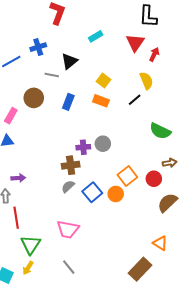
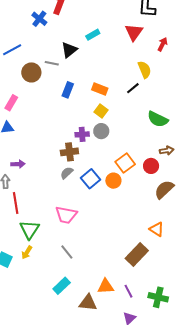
cyan rectangle: (96, 36) -> (93, 35), moved
blue cross: (38, 47) -> (39, 19), moved, turned -35
red arrow: (154, 54) -> (162, 44), moved
yellow square: (104, 80) -> (101, 111), moved
brown circle: (34, 98) -> (31, 72), moved

